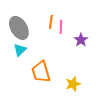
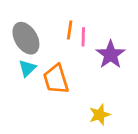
purple star: (81, 40) -> (111, 55), size x1.5
orange trapezoid: (41, 72) -> (56, 79), moved

